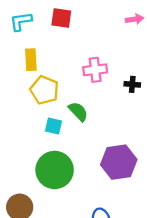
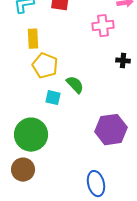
pink cross: (95, 70) -> (103, 26), moved
green circle: (55, 170) -> (31, 135), moved

